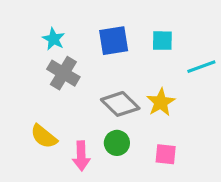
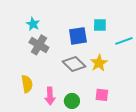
blue square: (114, 41) -> (78, 36), moved
yellow semicircle: (44, 136) -> (27, 84), turned -138
green circle: (117, 143) -> (72, 101), moved

